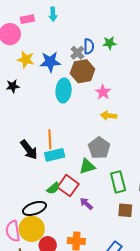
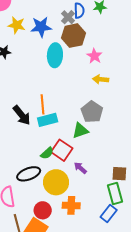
green rectangle: (118, 182) -> (115, 193), moved
yellow circle: (32, 229) -> (56, 182), moved

